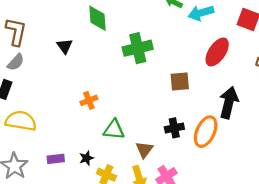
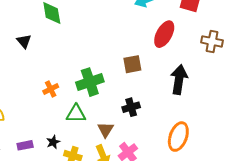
green cross: (138, 48) -> (90, 82), moved
orange ellipse: (206, 132) -> (178, 137), moved

